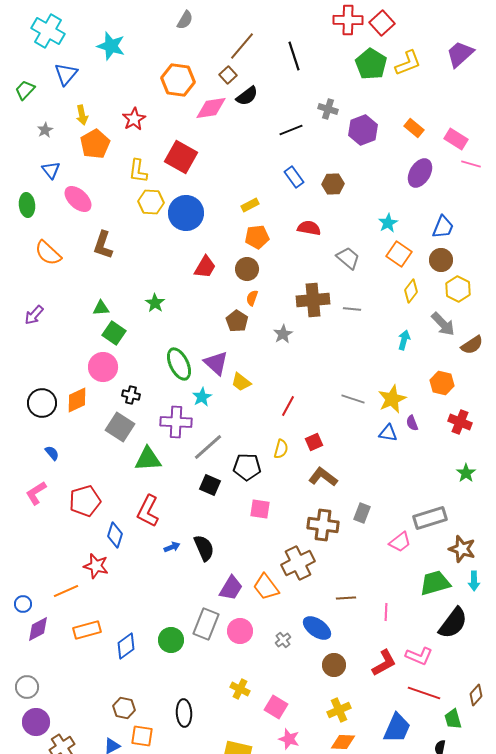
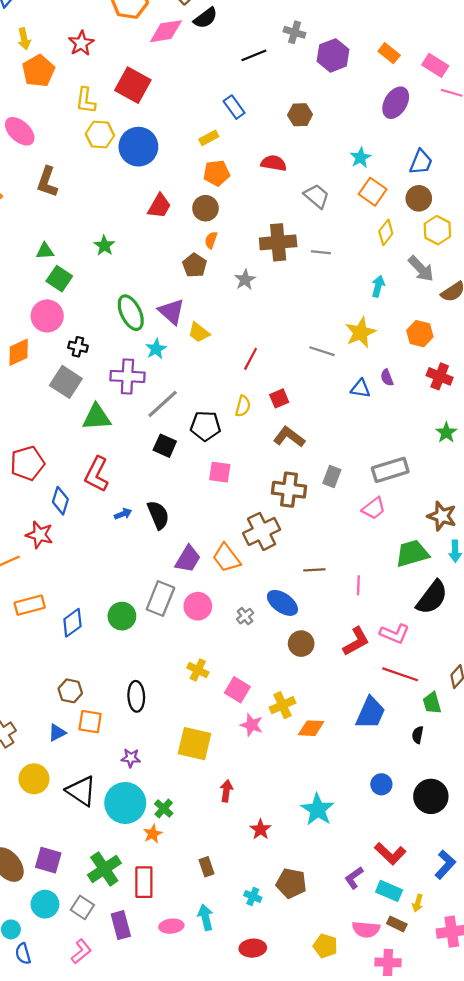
blue rectangle: (294, 177) -> (234, 107), moved
yellow star: (392, 399) -> (361, 332), moved
gray rectangle: (430, 518) -> (390, 470), moved
yellow cross: (339, 710) -> (282, 705), moved

